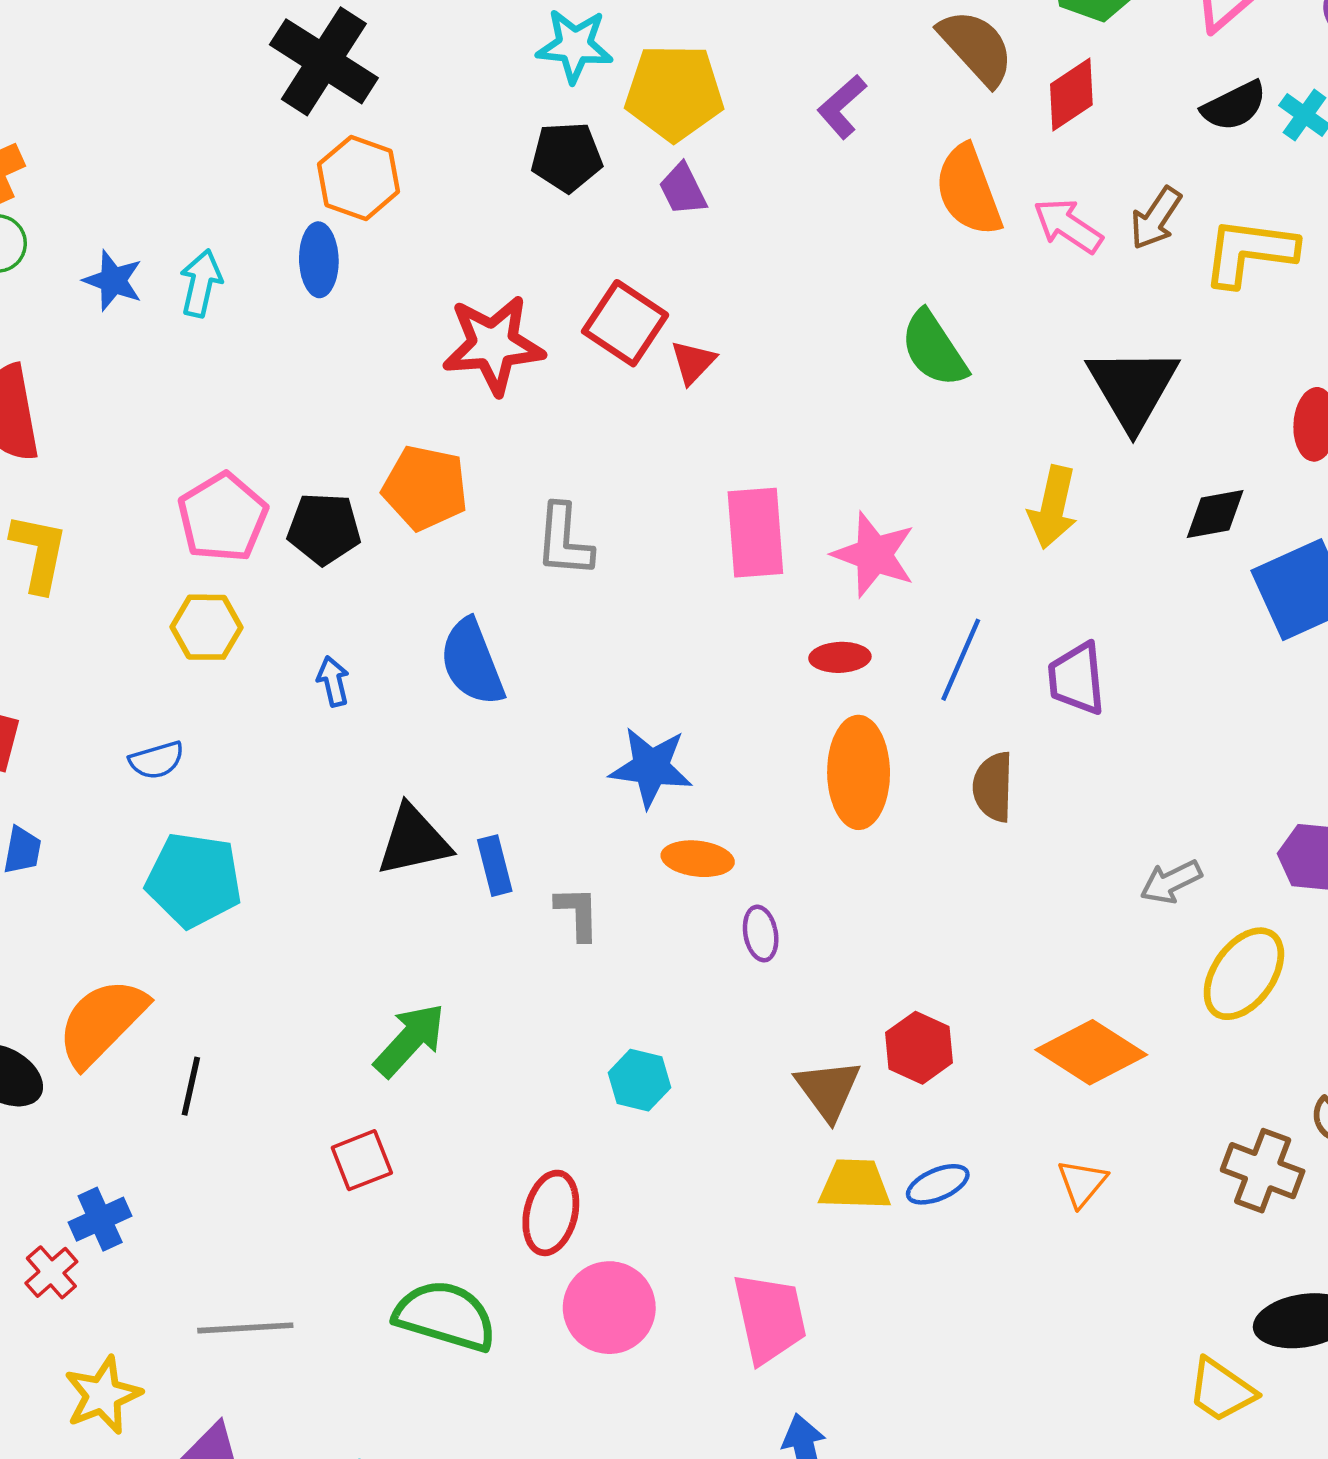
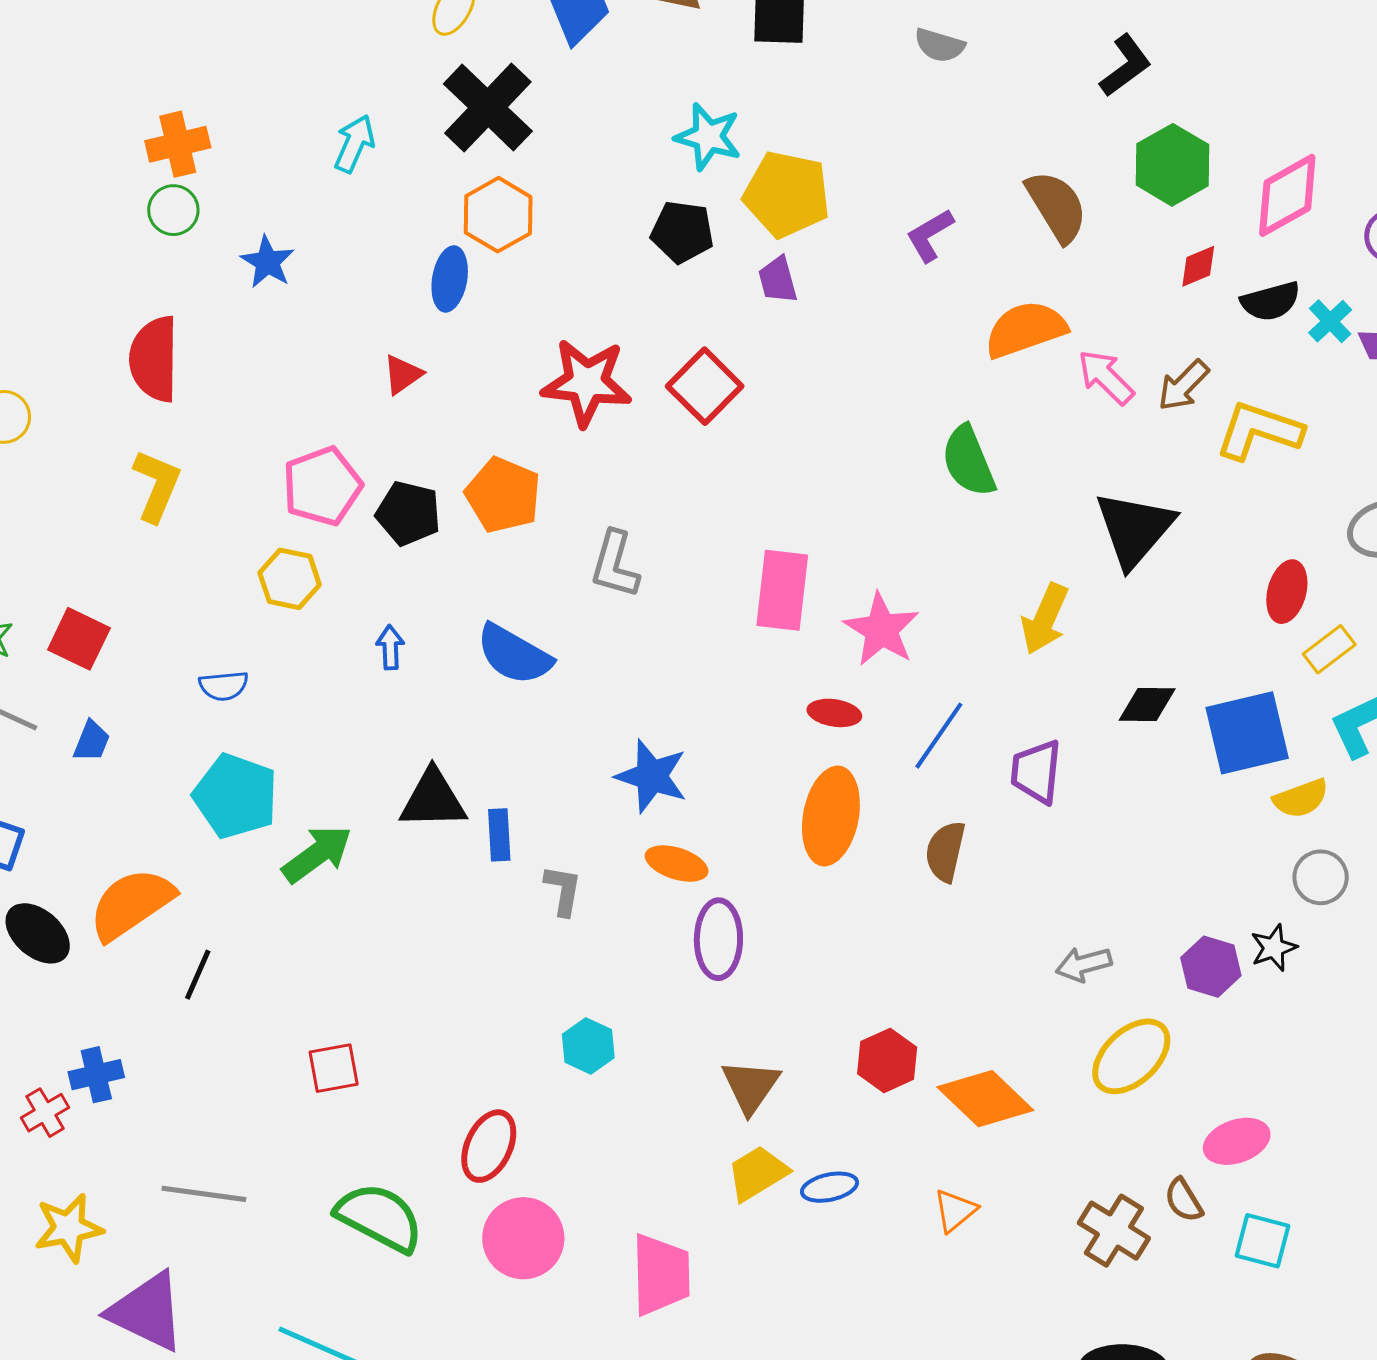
red diamond: (1071, 95) -> (1198, 266), moved, size x0.7
orange semicircle: (968, 190) -> (1025, 329), turned 80
cyan arrow: (201, 283) -> (354, 144), moved
red triangle: (693, 362) -> (403, 374), moved
black diamond: (1215, 514) -> (1147, 705), moved
blue semicircle: (472, 662) -> (514, 654), turned -50
purple ellipse: (761, 934) -> (718, 939), size x1.6
green arrow: (410, 1040) -> (317, 854), moved
red hexagon: (919, 1048) -> (887, 1060), moved
yellow trapezoid: (855, 1185) -> (757, 1173), turned -44

